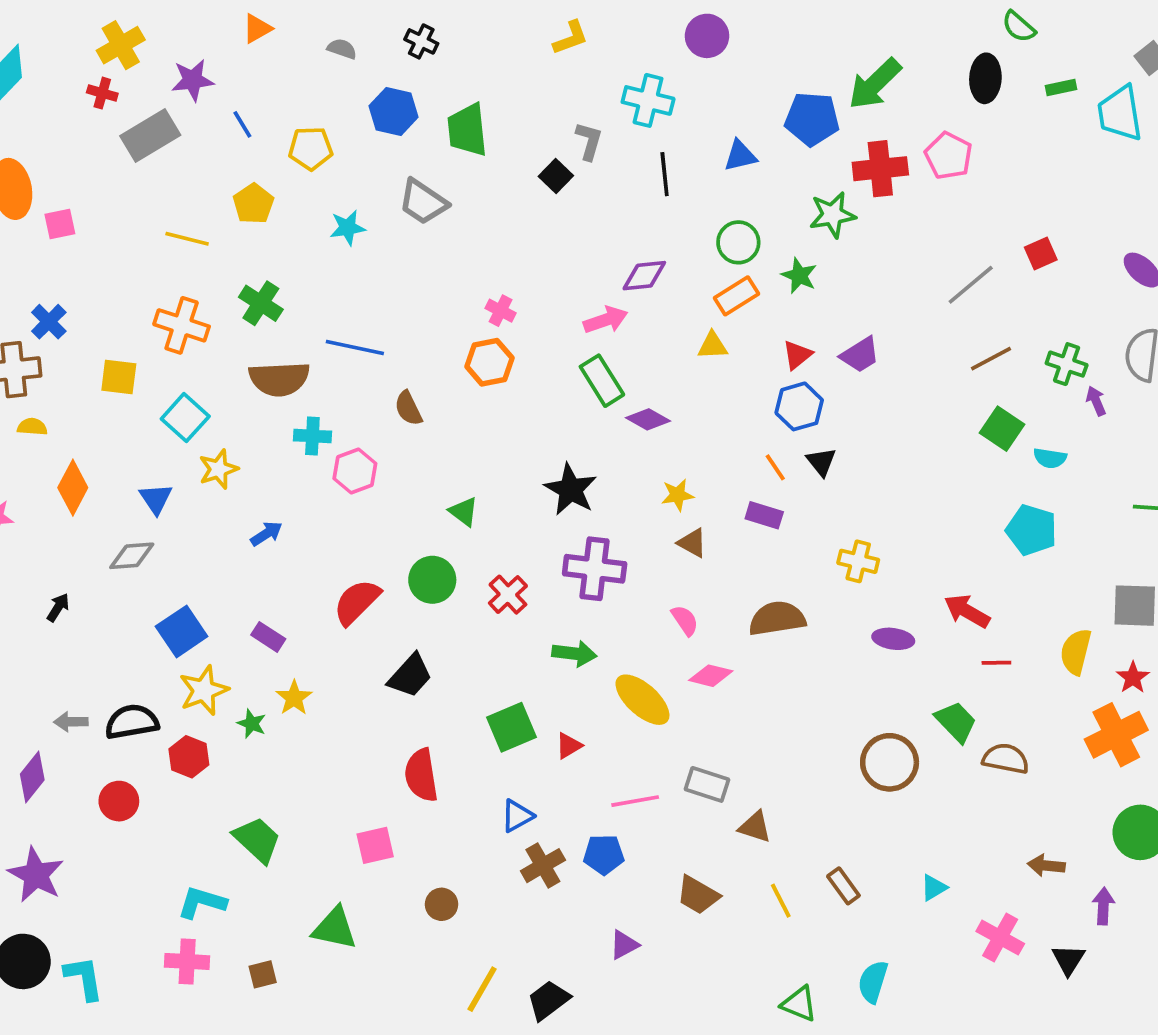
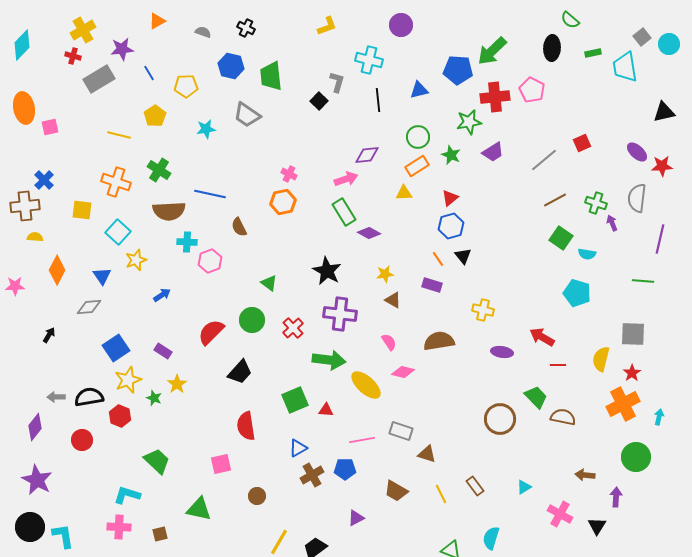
purple trapezoid: (860, 355) -> (493, 152), moved
green arrow: (574, 654) -> (329, 360), size x1.4
red triangle: (569, 746) -> (326, 410), turned 35

